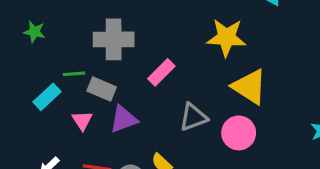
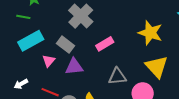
gray cross: (114, 39) -> (81, 16), turned 30
green line: (74, 74) -> (23, 17), moved
cyan rectangle: (47, 97) -> (31, 41), size x1.4

